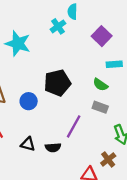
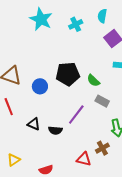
cyan semicircle: (72, 12) -> (102, 16), moved
cyan star: (18, 44) -> (41, 19), moved
green semicircle: (100, 85) -> (93, 80), moved

